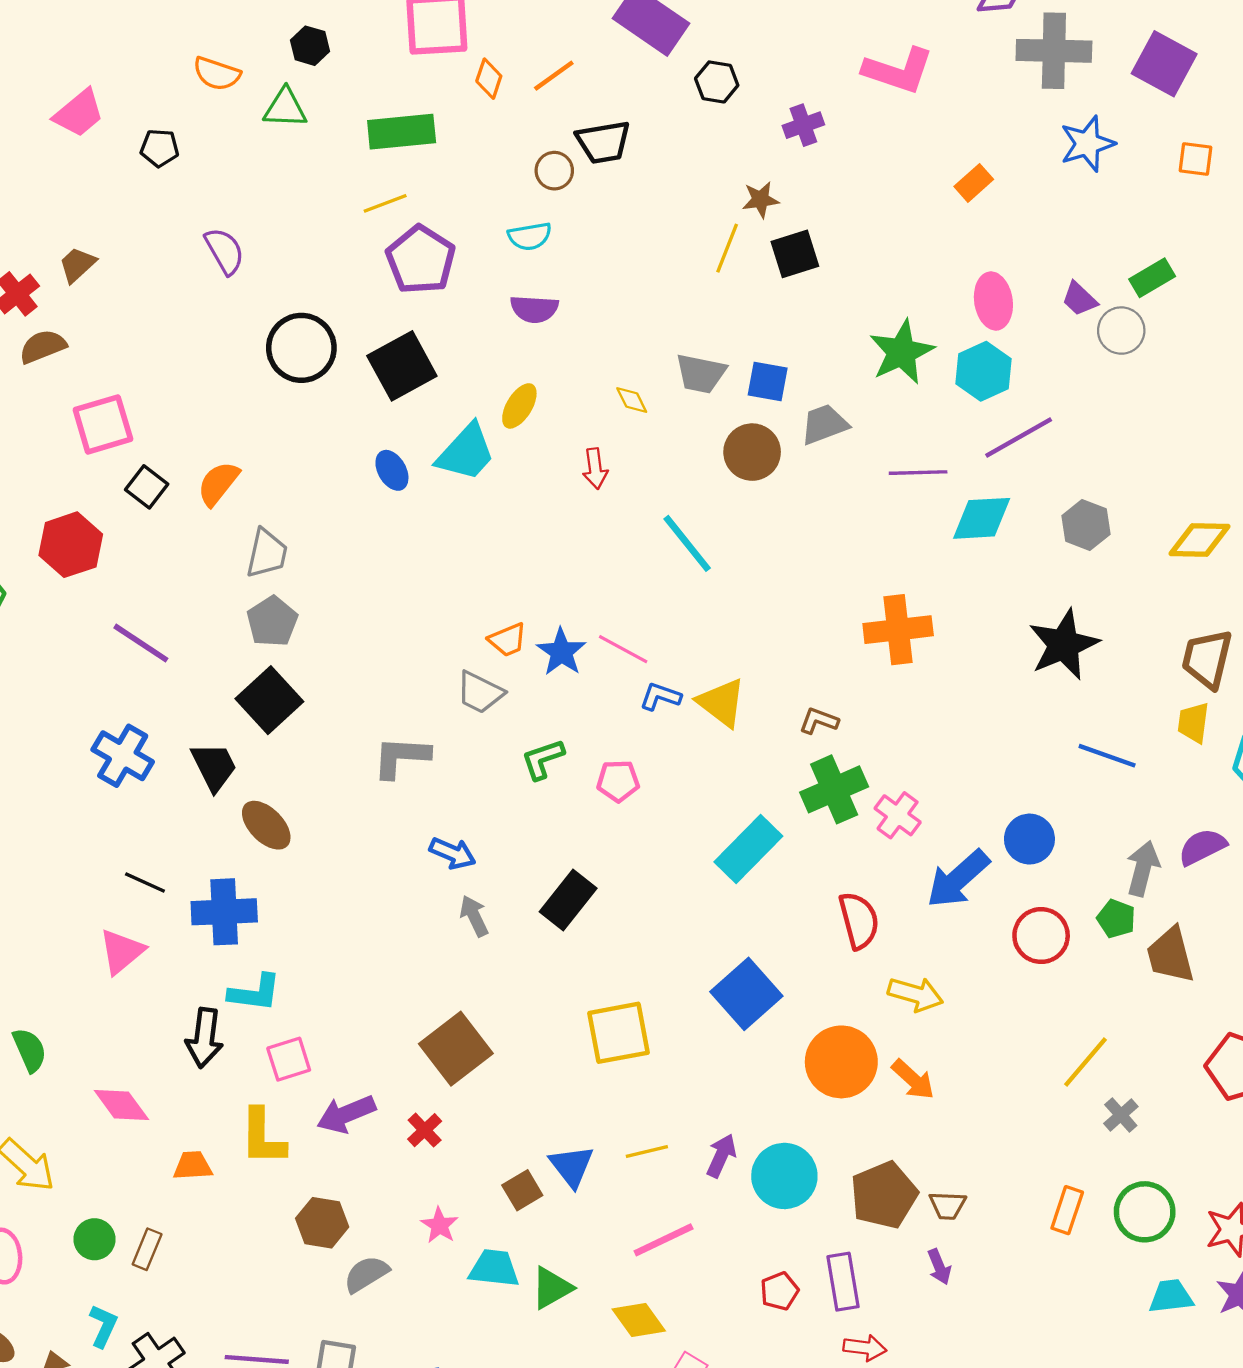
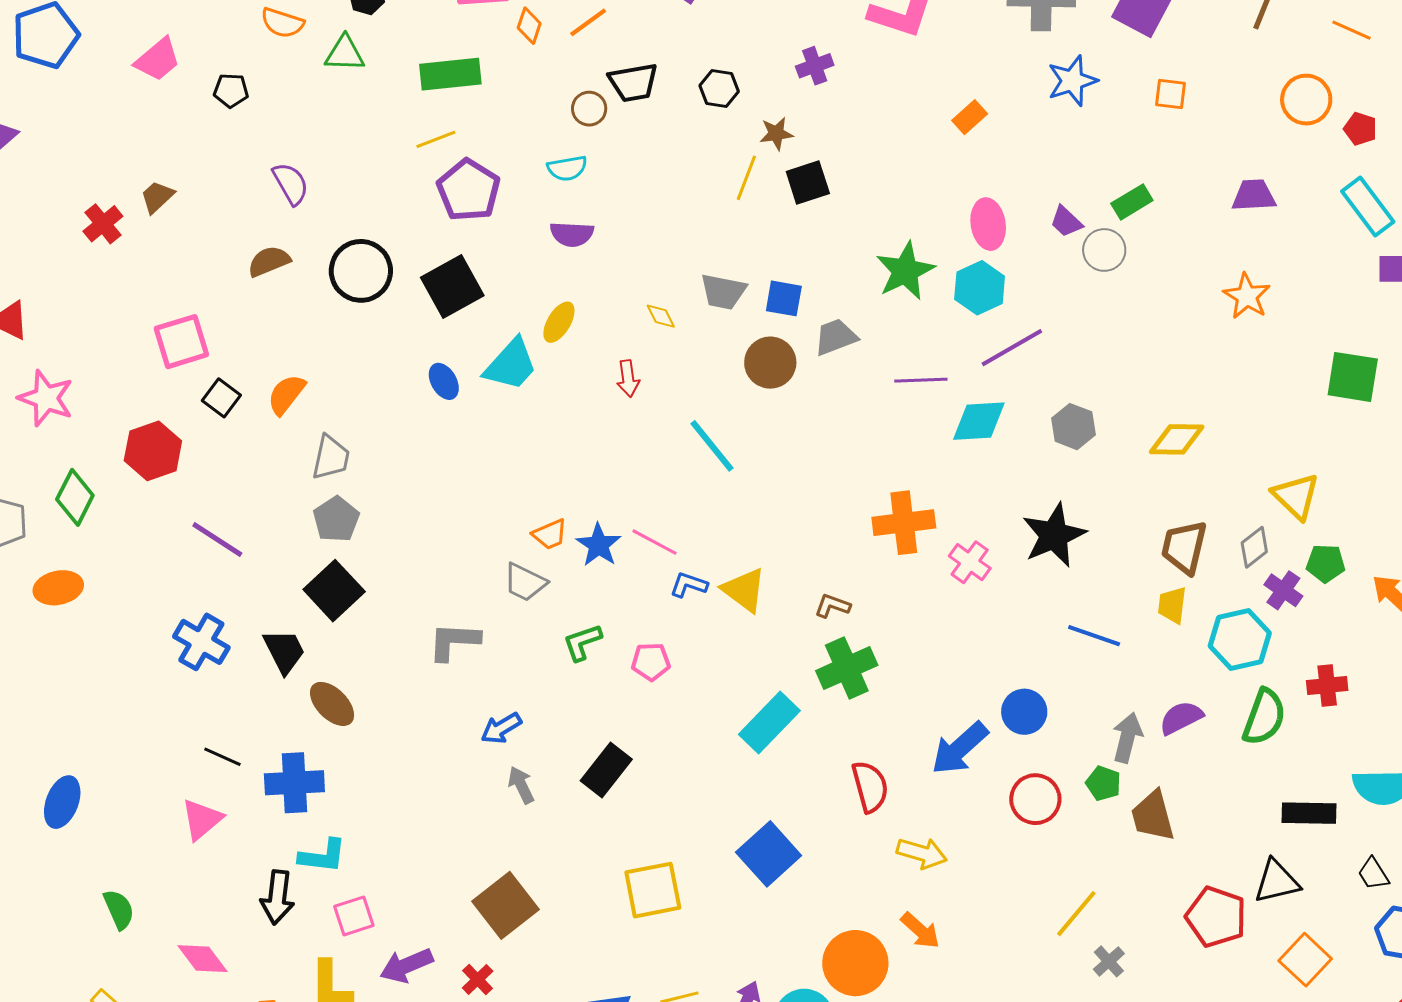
black hexagon: (717, 82) -> (719, 88), moved
brown semicircle: (43, 346) -> (269, 261), moved
pink cross: (898, 815) -> (970, 562), moved
blue arrow: (453, 853) -> (501, 728), turned 126
orange circle: (841, 1062) -> (855, 963), moved

